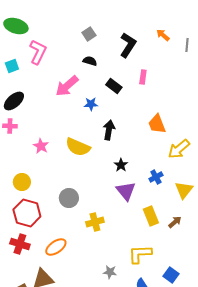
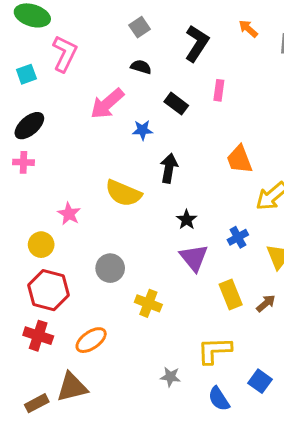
pink star: (41, 146) -> (69, 214), moved
yellow cross: (95, 222) -> (148, 303), turned 36

